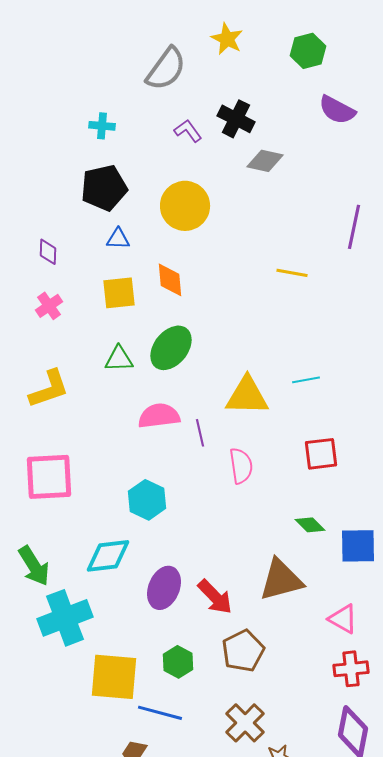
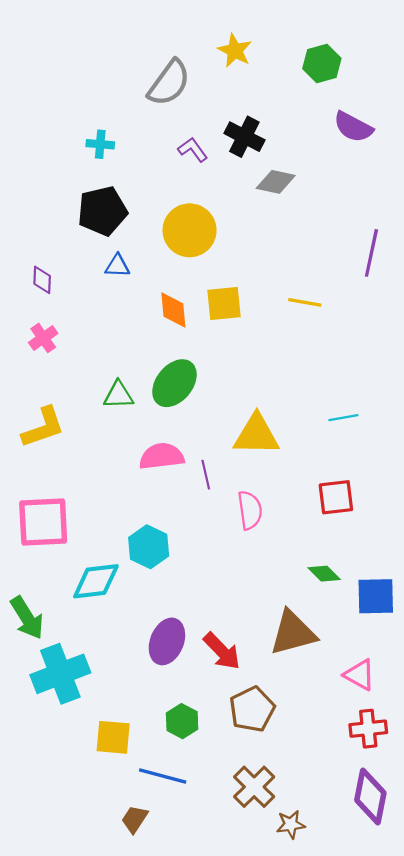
yellow square: (119, 293) -> (224, 304), moved
cyan line: (306, 380) -> (343, 418), moved
cyan diamond: (108, 556) -> (96, 581), moved
yellow square: (114, 677) -> (113, 737), size x0.7

